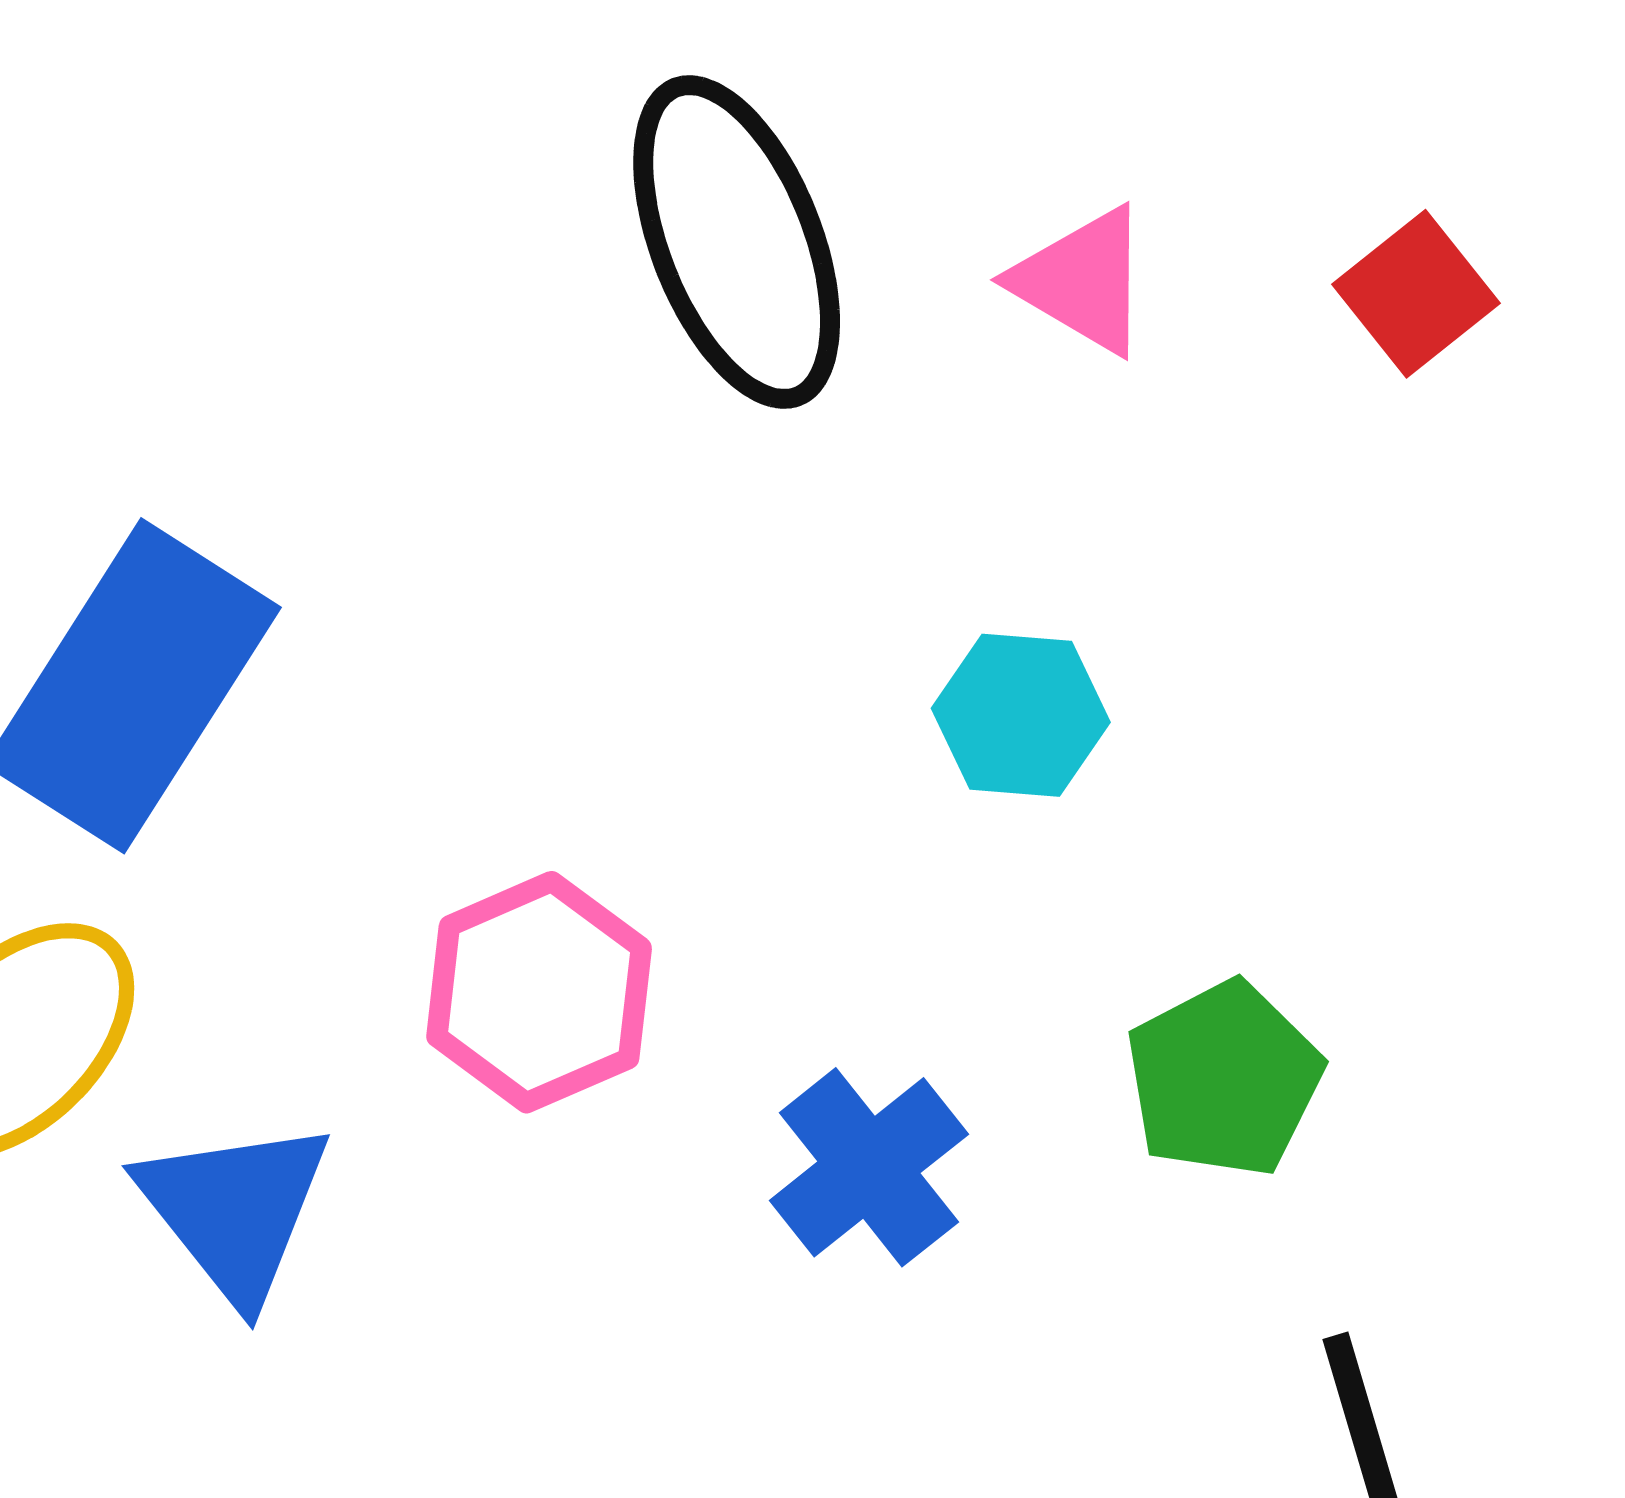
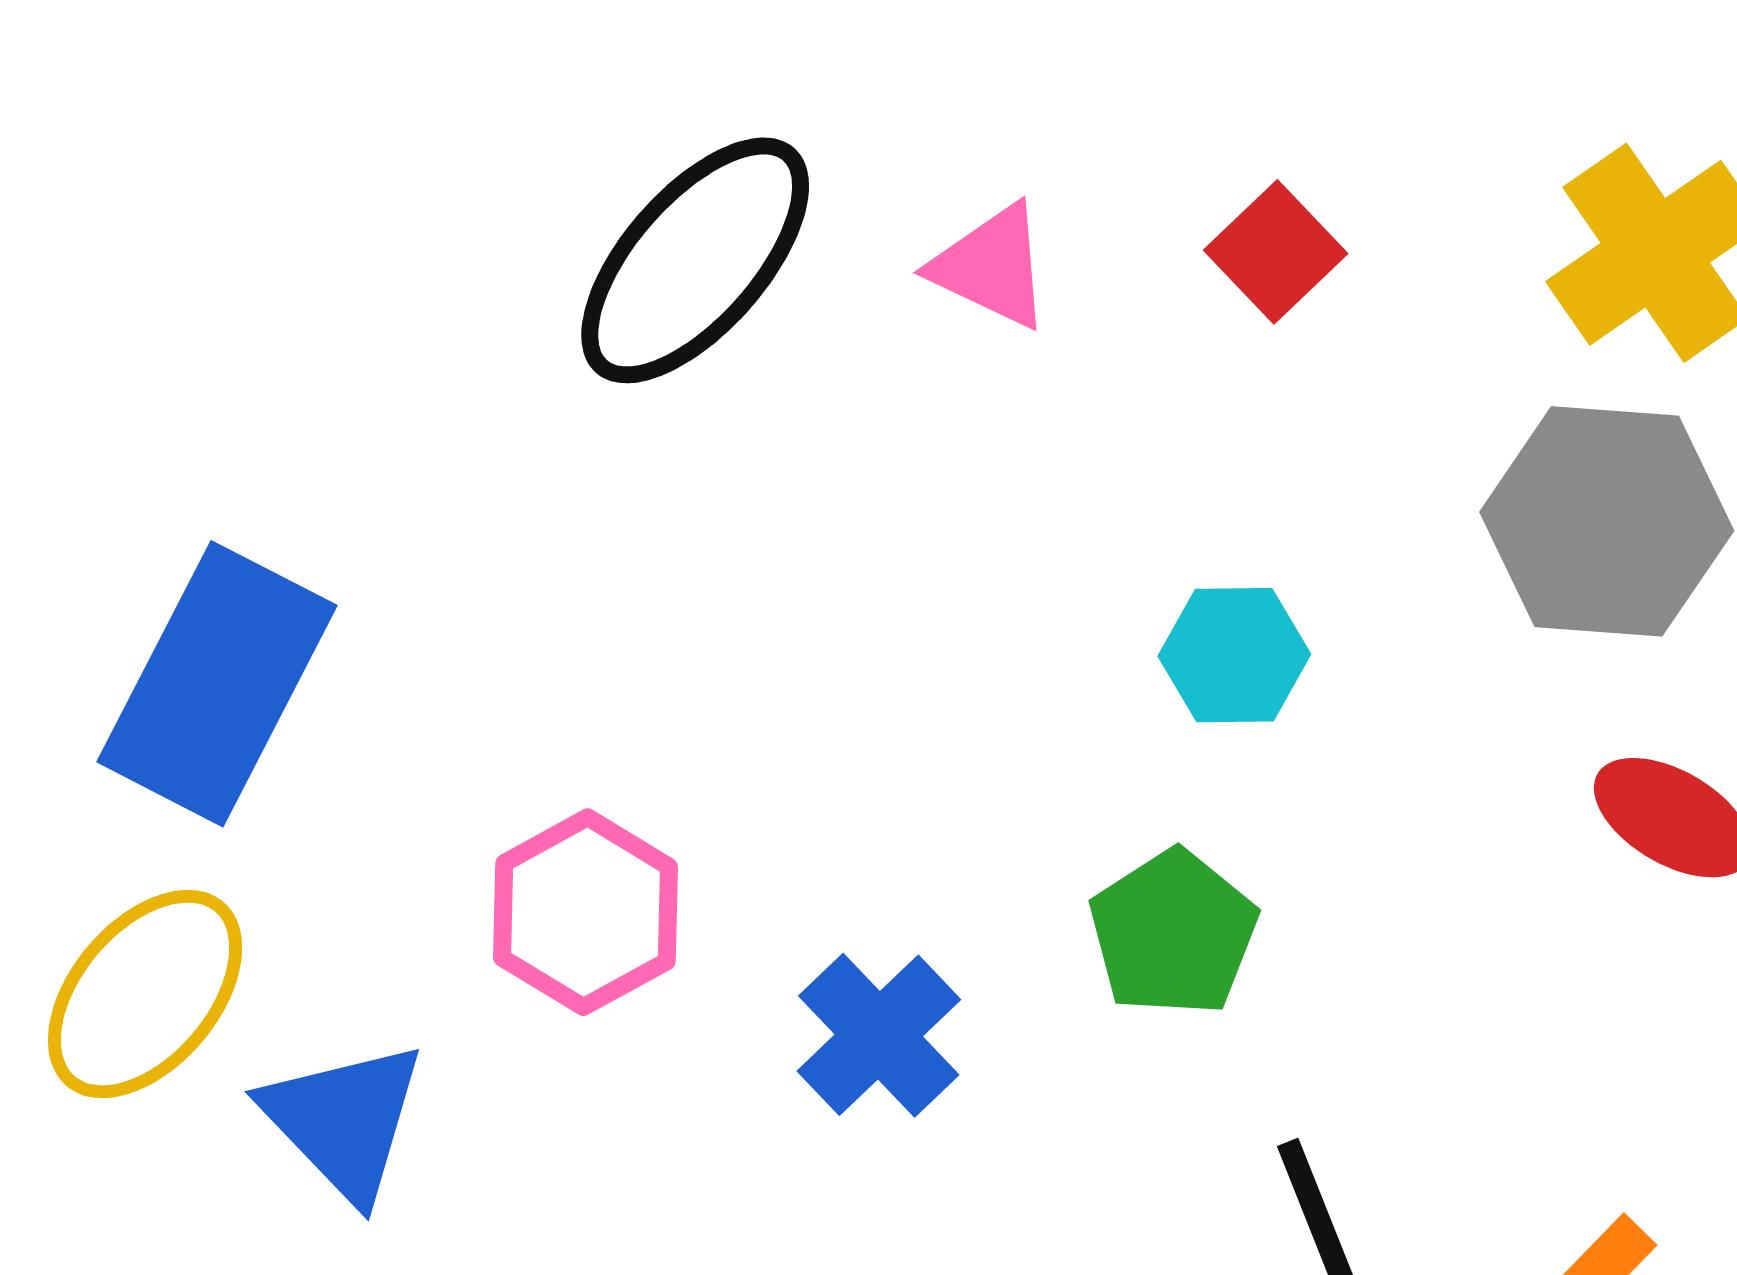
black ellipse: (737, 242) -> (695, 260), turned 68
cyan hexagon: (1021, 715) -> (1234, 655), moved

